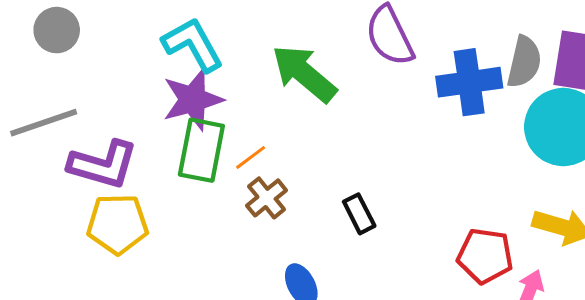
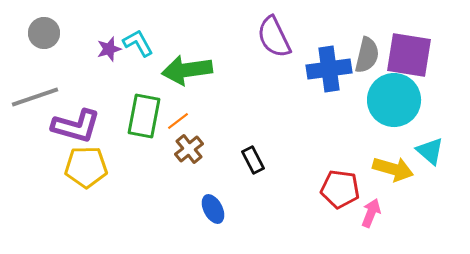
cyan L-shape: (193, 45) -> (138, 43), size x0.7
green arrow: (304, 73) -> (187, 70), moved, turned -48
purple star: (193, 100) -> (109, 49), moved, size x0.6

